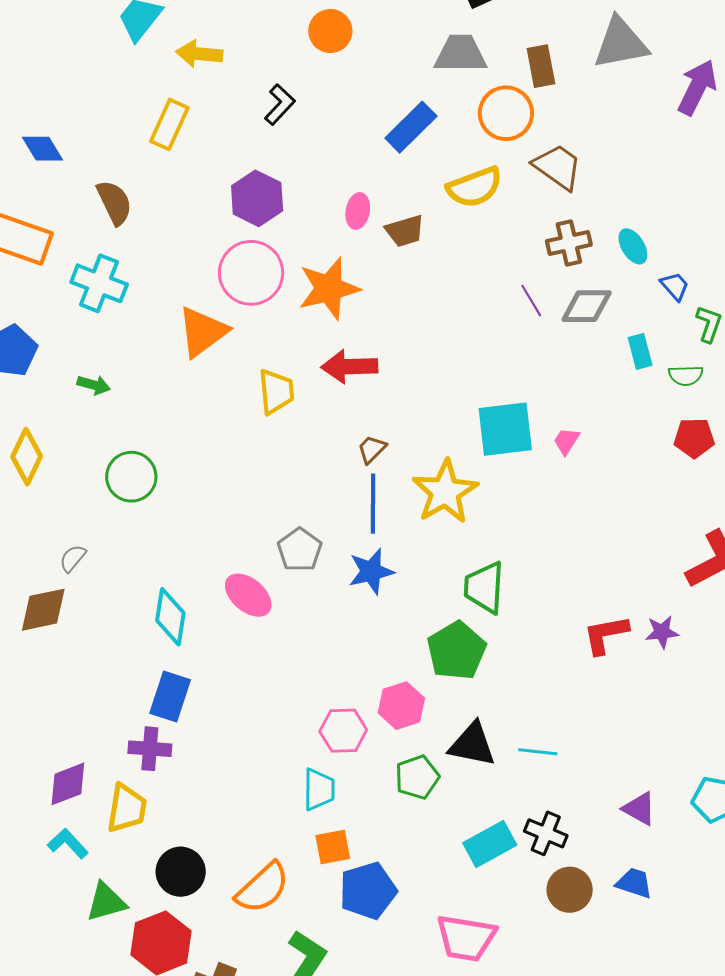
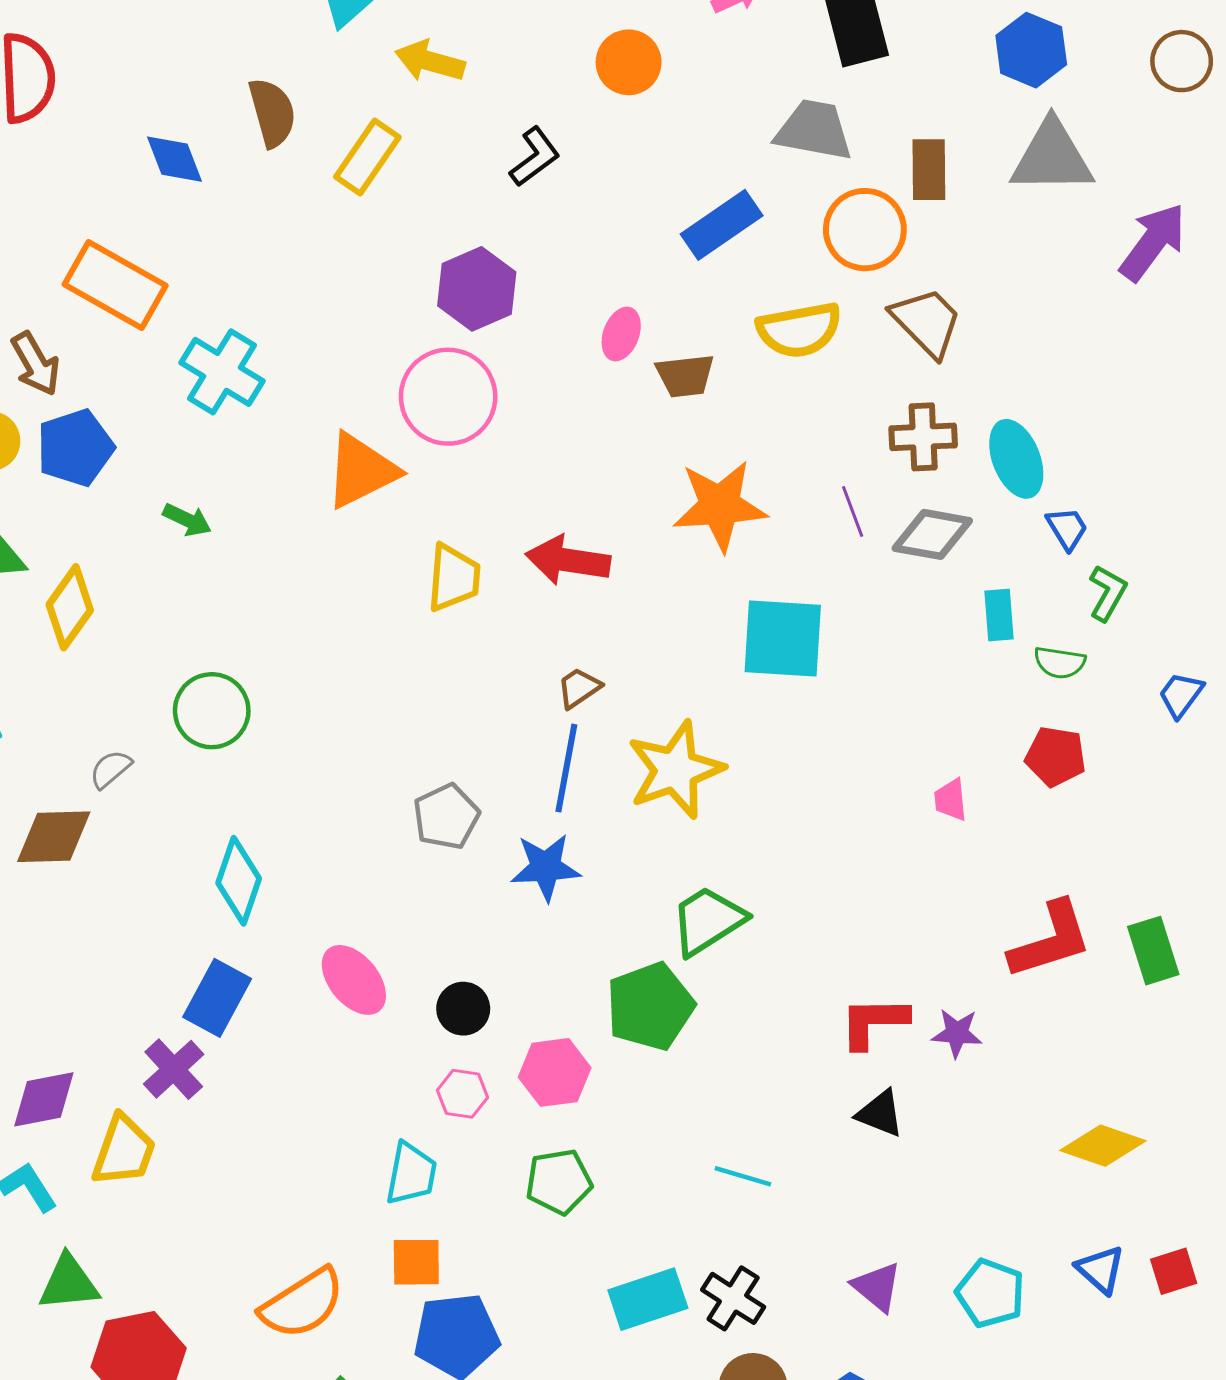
brown semicircle: (114, 202) -> (272, 113), moved
cyan ellipse: (633, 246) -> (1016, 459), size x1.4
orange star: (329, 289) -> (720, 506), moved
cyan square: (505, 429) -> (783, 638), moved
pink trapezoid: (566, 441) -> (951, 800), moved, turned -48
green circle: (131, 477) -> (212, 711), moved
green trapezoid: (484, 587) -> (708, 921), turned 44
pink ellipse: (248, 595) -> (354, 980), moved
pink hexagon: (343, 731) -> (462, 1094), size x0.7
black triangle: (472, 744) -> (880, 1114), moved, size x0.7
purple cross: (150, 749) -> (174, 1069), turned 33
black circle: (181, 872) -> (463, 1009), moved, size x0.7

